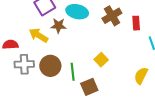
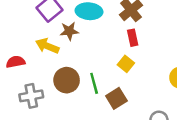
red rectangle: (136, 23) -> (133, 38), moved
gray cross: (24, 64) -> (31, 96), moved

